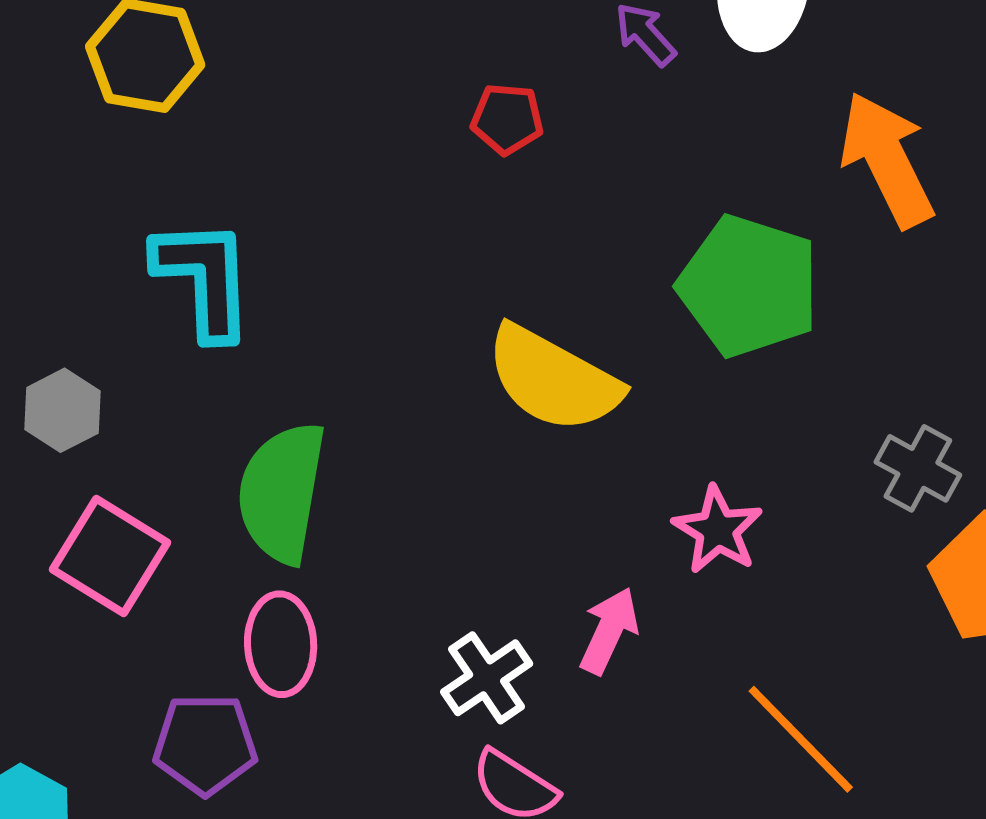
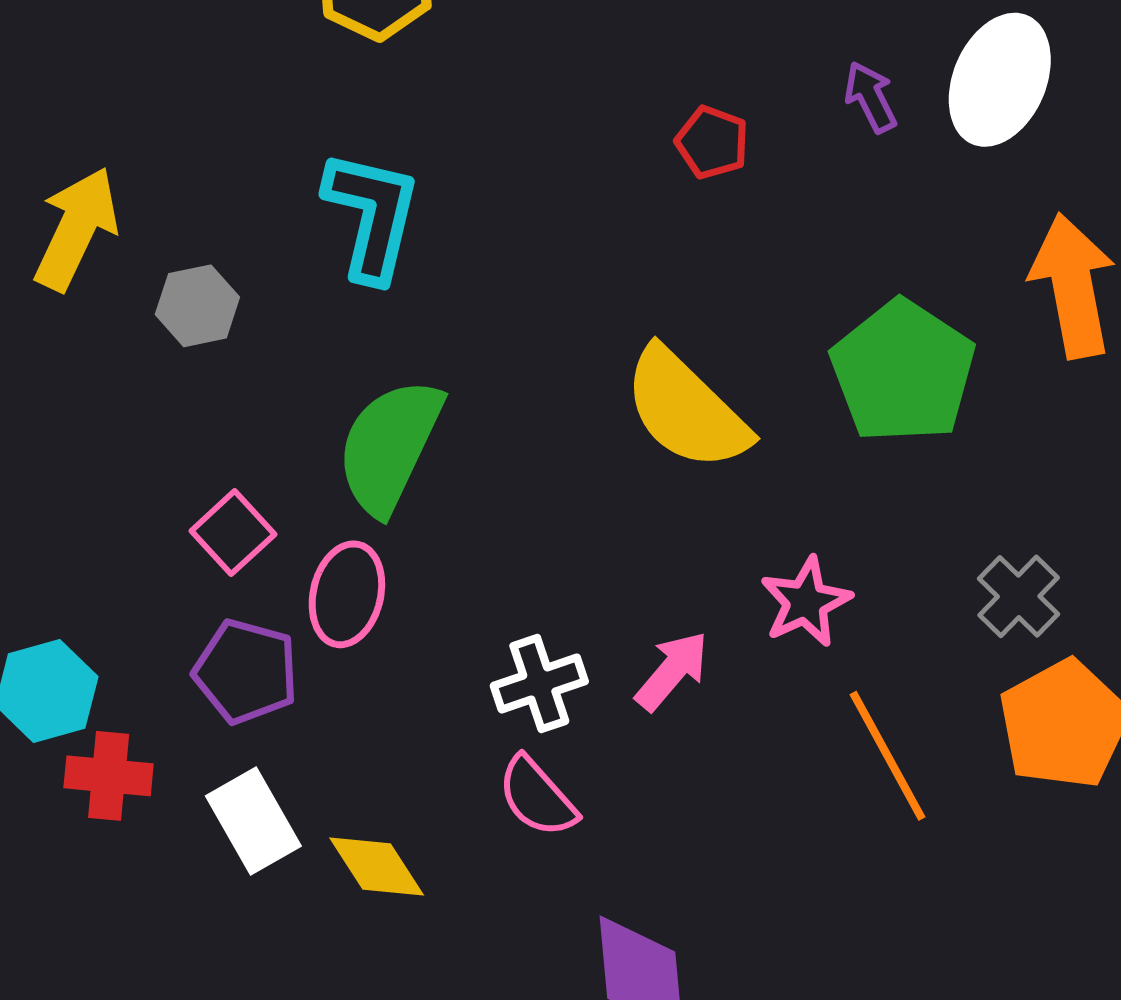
pink square: (110, 556) -> (233, 533), moved, size x0.7
orange line: (801, 739) -> (888, 756), moved

